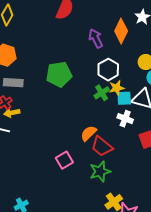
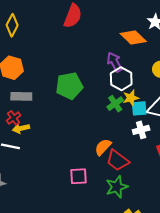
orange diamond: (121, 31) -> (133, 37), turned -70
purple arrow: (96, 38) -> (115, 62), moved
white cross: (125, 119) -> (141, 130), turned -35
pink square: (64, 160) -> (78, 176), turned 30

